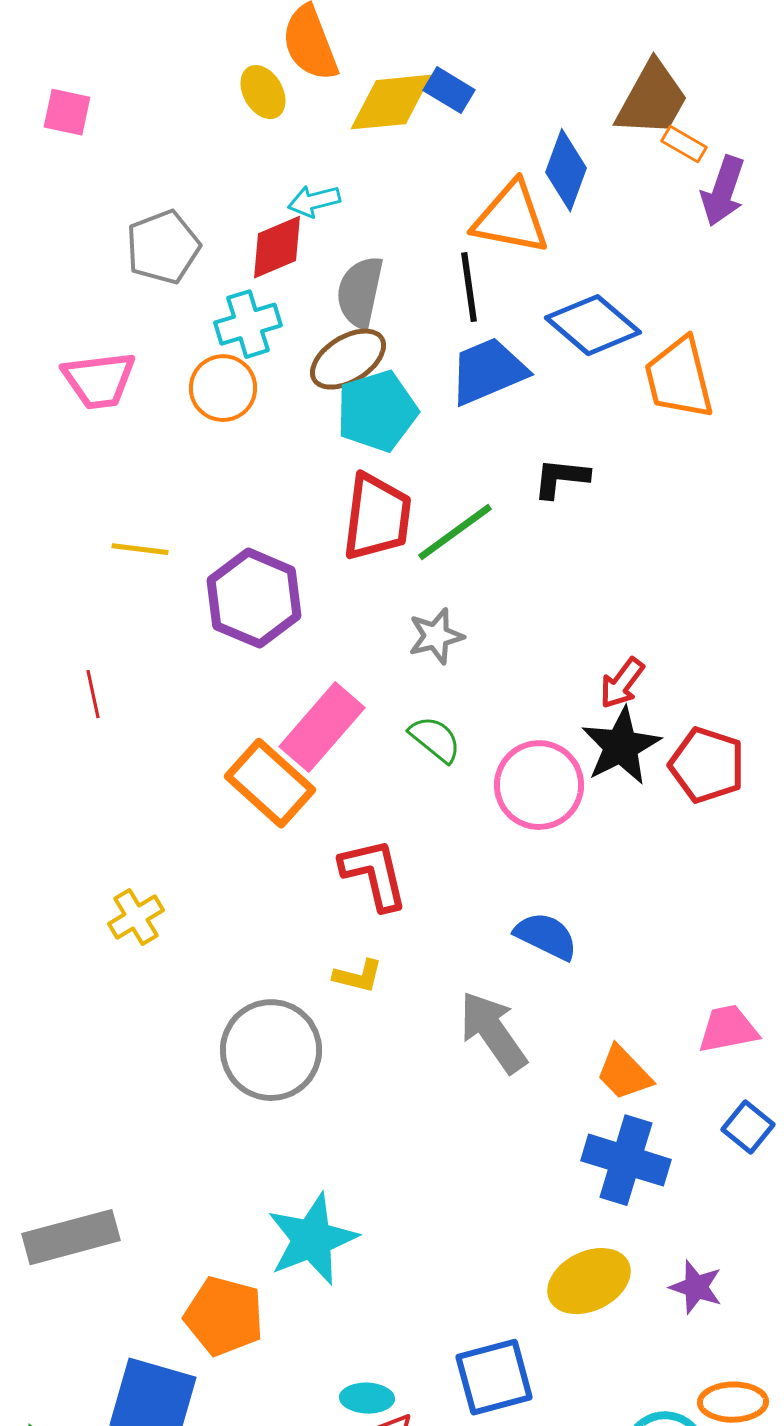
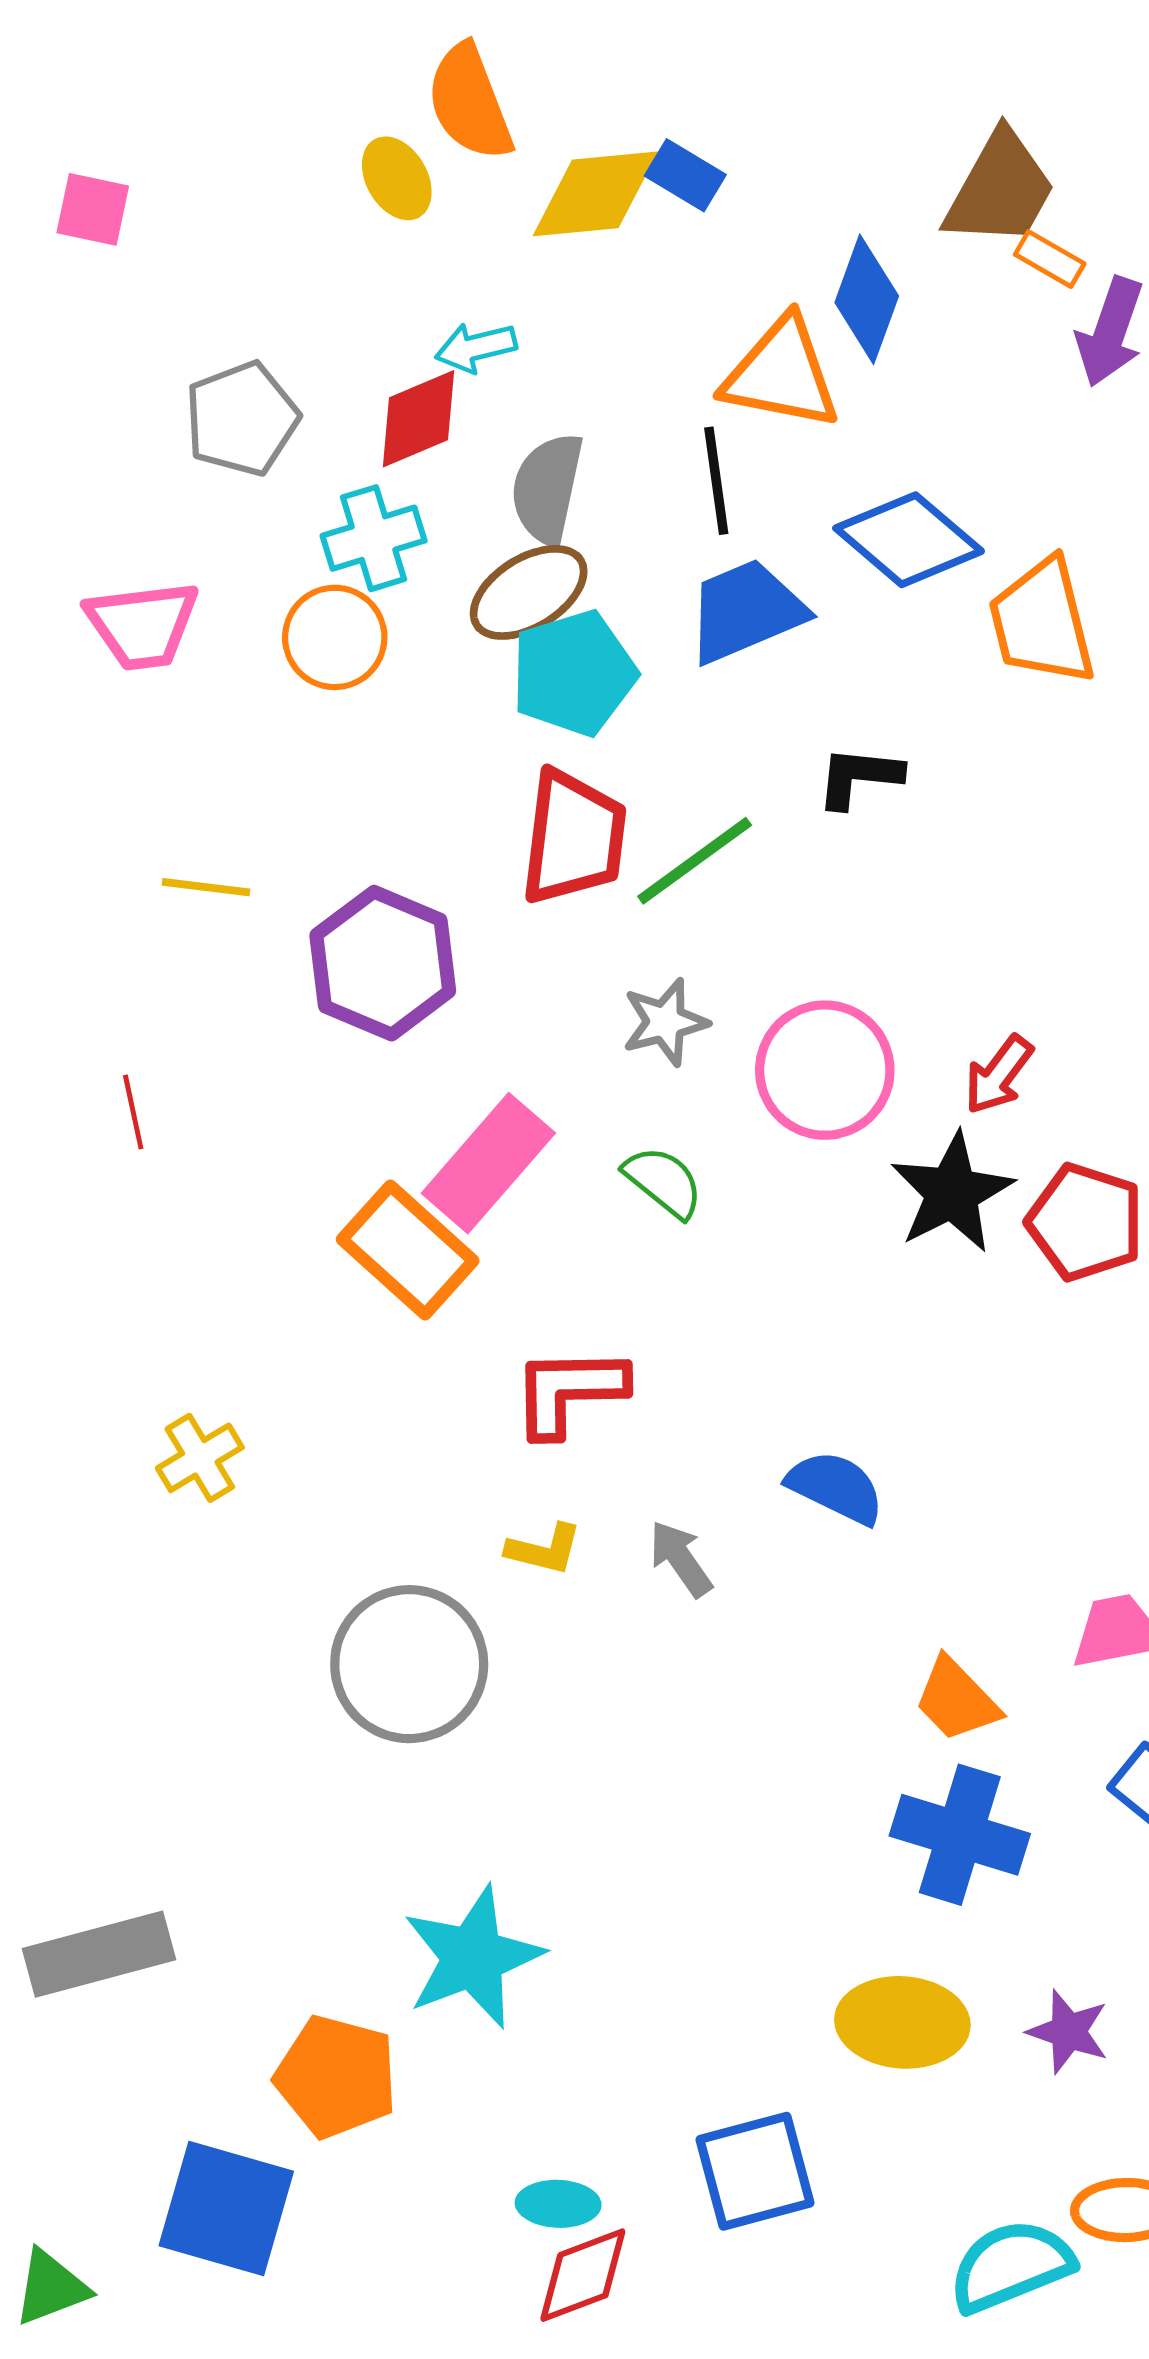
red arrow: (622, 683) -> (999, 1075), moved
pink circle: (539, 785) -> (825, 1070), moved
red L-shape: (374, 874) -> (569, 1391), turned -78
gray arrow: (493, 1032) -> (681, 1559), moved, size x0.6
yellow ellipse: (589, 1281) -> (902, 2022), turned 30

